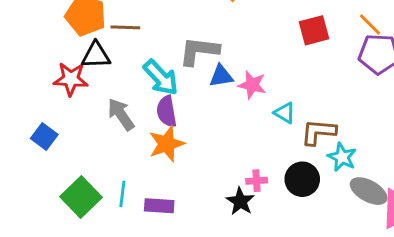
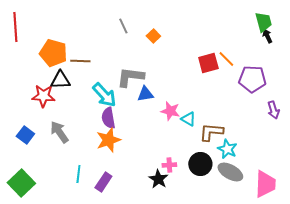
orange line: (370, 24) -> (226, 59), moved
pink star: (252, 85) -> (170, 111), moved
gray arrow: (121, 114) -> (59, 132), moved
gray ellipse: (369, 191) -> (230, 172), moved
green square: (81, 197) -> (21, 183), moved
purple rectangle: (159, 206) -> (103, 182), turned -60

